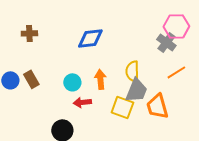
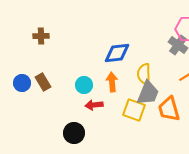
blue diamond: (90, 38) -> (117, 53), moved

